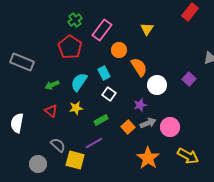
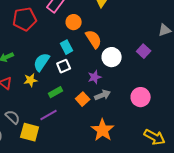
red pentagon: (70, 47) -> (25, 19), turned 30
cyan rectangle: (104, 73) -> (67, 47), moved
cyan semicircle: (79, 82) -> (42, 62), moved
white square: (109, 94) -> (64, 66), turned 32
pink circle: (170, 127) -> (141, 97), moved
yellow arrow: (188, 156) -> (155, 137), moved

